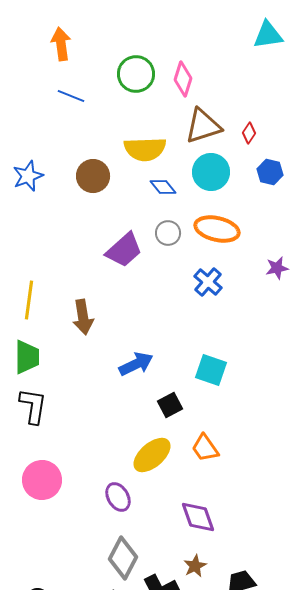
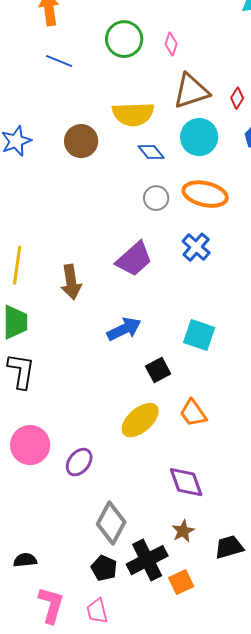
pink diamond: (183, 79) -> (171, 44), size x0.7
purple trapezoid: (124, 250) -> (134, 259), moved
purple ellipse: (118, 497) -> (79, 462), moved, turned 68

